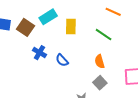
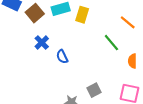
yellow rectangle: (71, 26) -> (82, 15), moved
orange semicircle: (100, 61) -> (132, 61), moved

